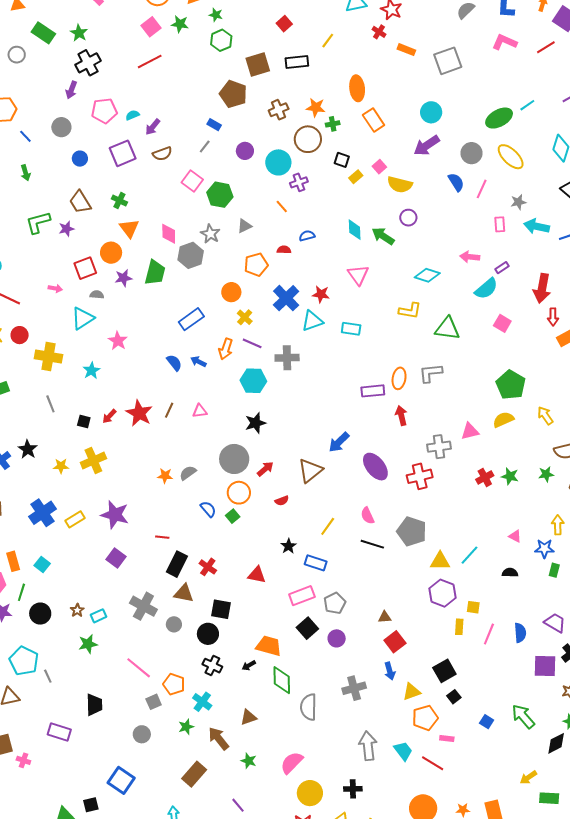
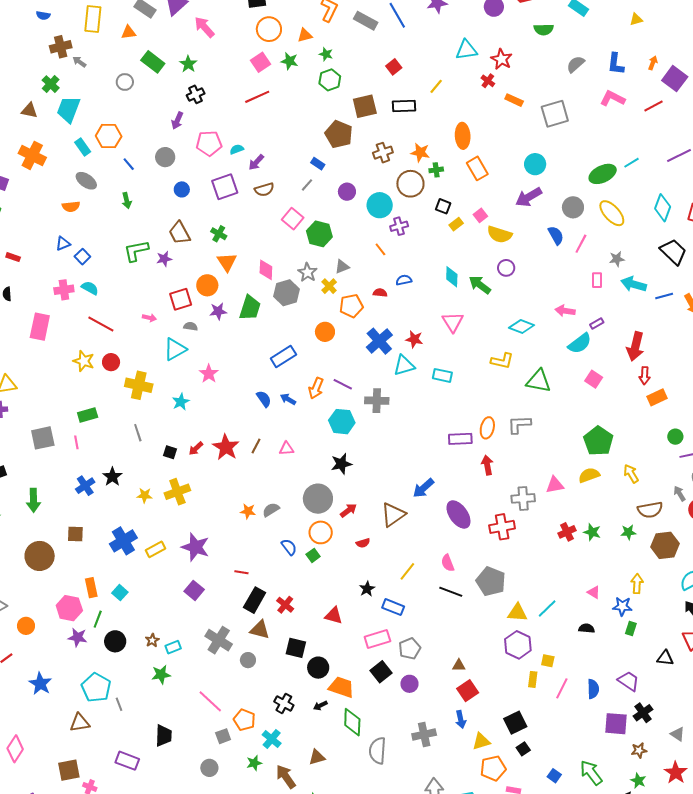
black cross: (88, 63) -> (196, 94), size x0.7
yellow cross: (245, 317) -> (329, 286), moved
black circle: (208, 634) -> (318, 668), moved

